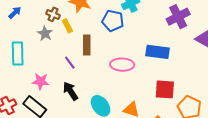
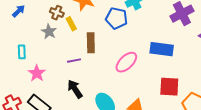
cyan rectangle: (18, 53) -> (22, 52), size x0.6
purple line: (70, 63) -> (74, 61), turned -64
pink ellipse: (122, 65) -> (126, 62), turned -45
pink star: (41, 81) -> (37, 73), moved, turned 30

